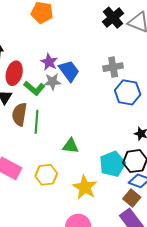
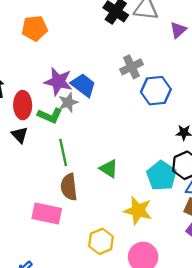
purple star: (49, 62) -> (58, 81), size x1.4
brown semicircle: (19, 114) -> (69, 187), moved
green triangle: (70, 146) -> (109, 169), turned 42
yellow hexagon: (46, 175) -> (101, 241), moved

